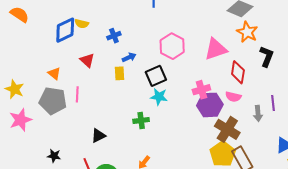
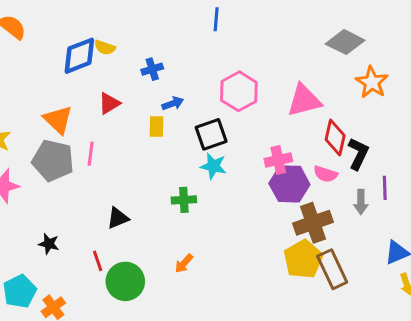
orange star: (247, 32) -> (372, 82), moved
black L-shape: (267, 56) -> (358, 154), moved
red triangle: (87, 60) -> (109, 103), turned 42
orange triangle: (54, 73) -> (58, 120), size x1.5
brown cross: (227, 129) -> (313, 223), turned 35

